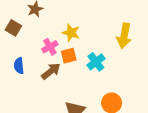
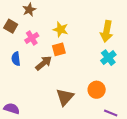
pink cross: (50, 47) -> (32, 38), moved
cyan cross: (96, 62) -> (108, 58), moved

